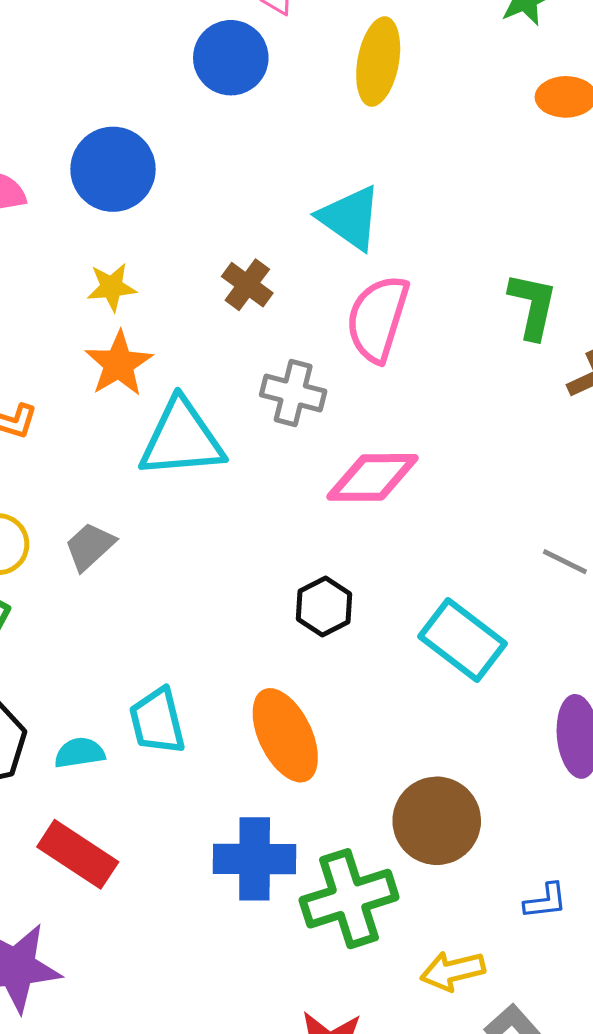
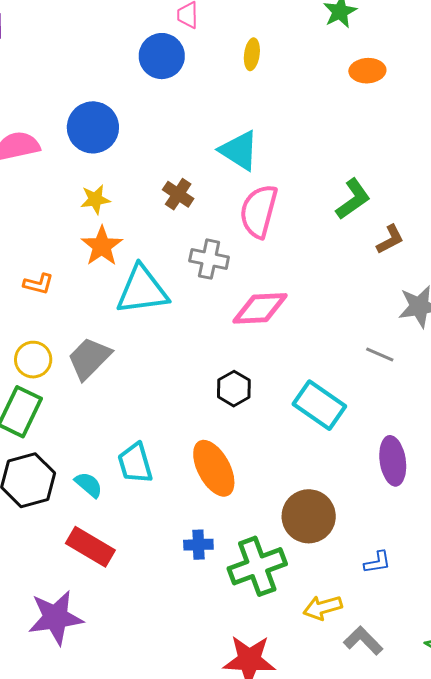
yellow ellipse: (378, 62) -> (252, 54), size x0.6
green L-shape: (533, 306) -> (353, 199), turned 45
gray trapezoid: (90, 546) -> (89, 358), size x1.4
cyan semicircle: (80, 753) -> (89, 485), turned 52
blue cross: (255, 859) -> (198, 545), size x0.6

